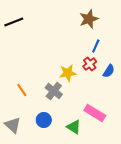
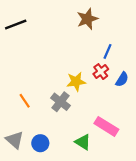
brown star: (89, 19) -> (87, 19), moved
blue circle: (44, 120) -> (40, 143), moved

